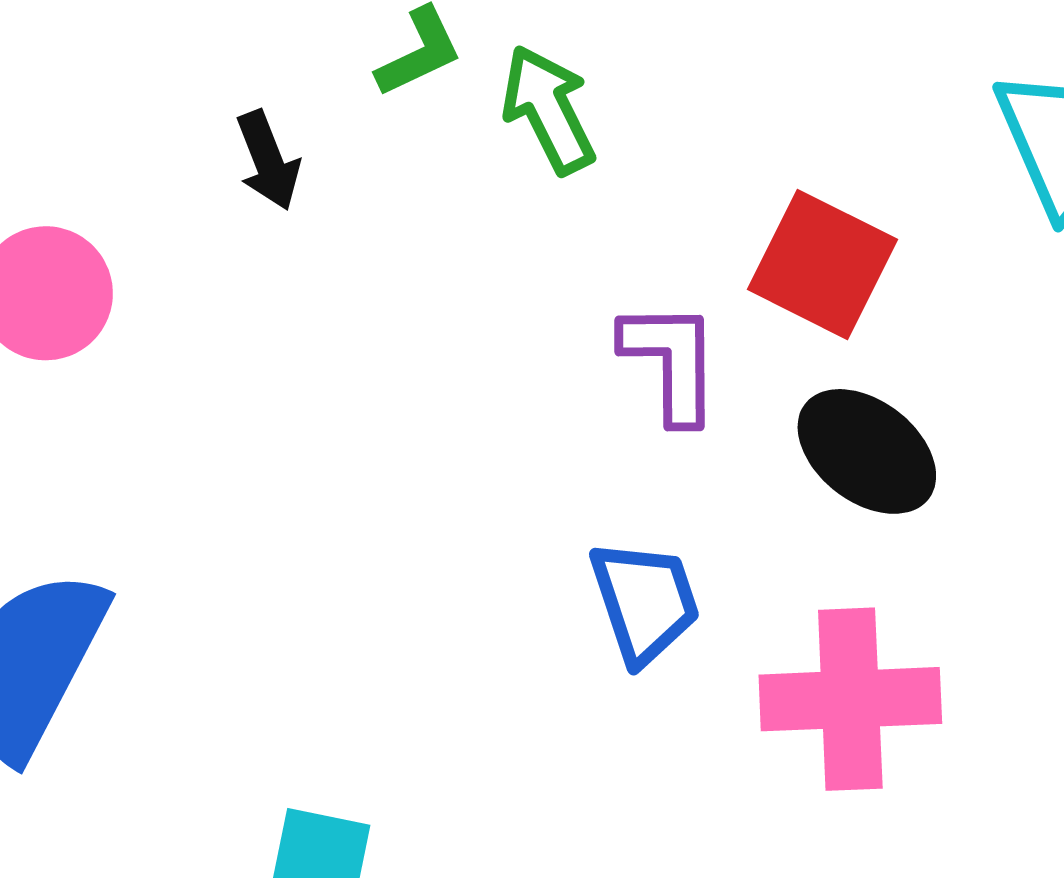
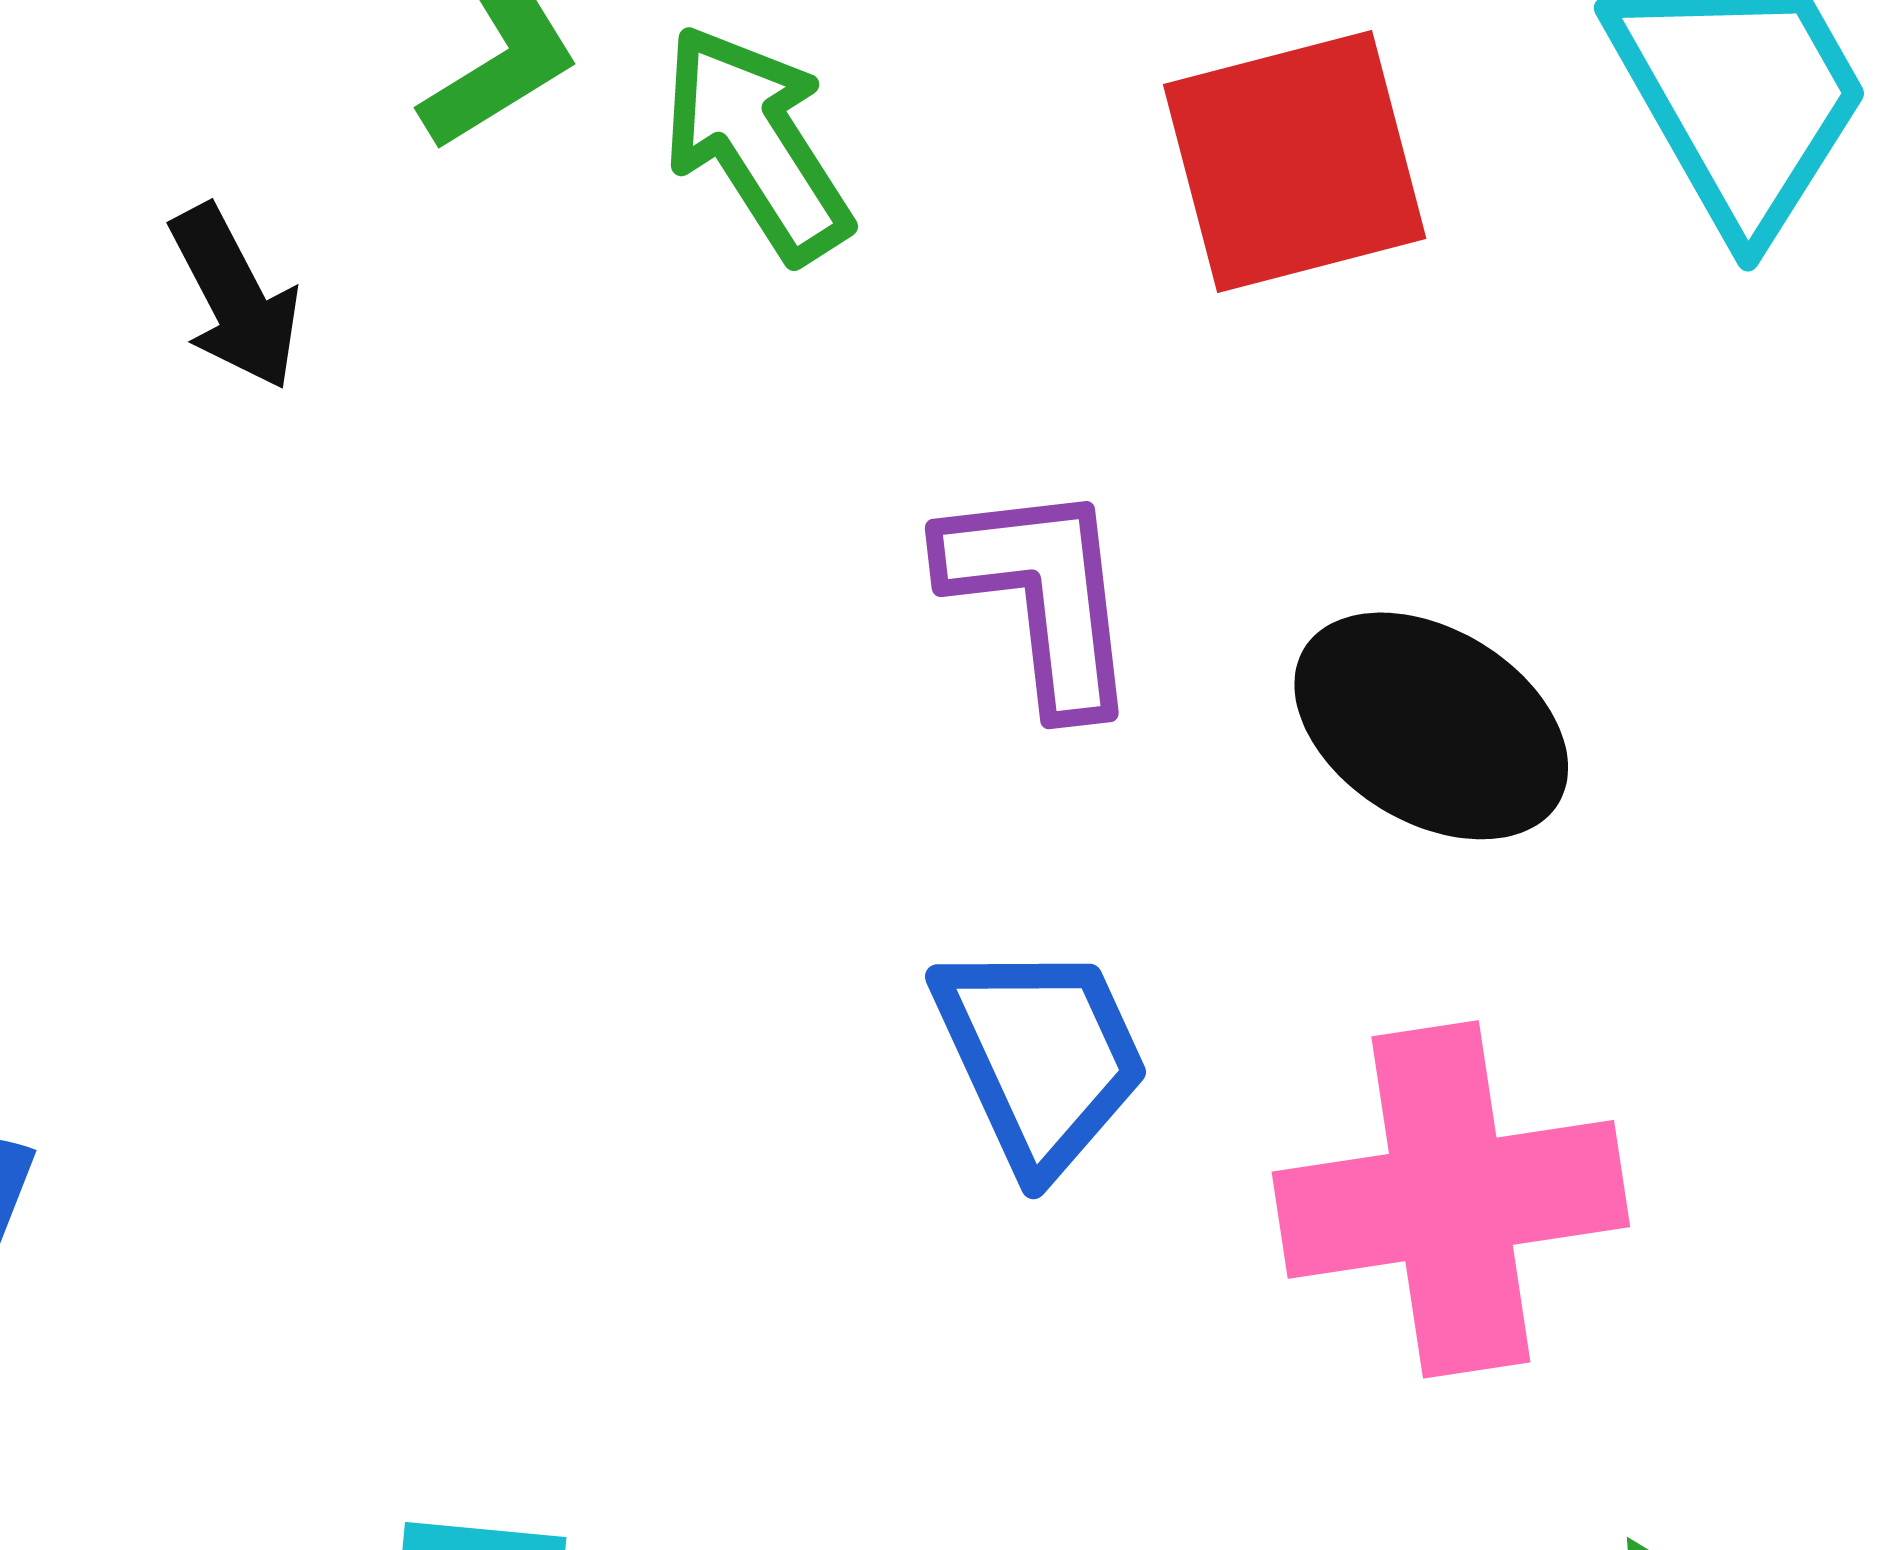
red square: (822, 264) -> (1295, 161), moved, turned -35

